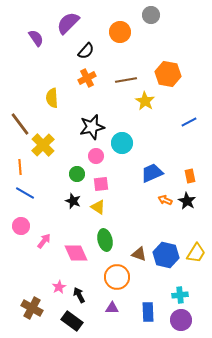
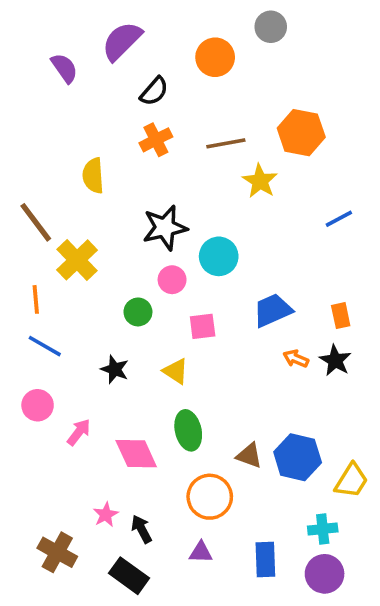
pink square: (101, 184) -> (203, 326), moved
black star: (73, 201) -> (115, 369), moved
yellow trapezoid: (196, 253) -> (351, 481), moved

